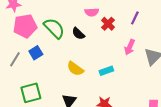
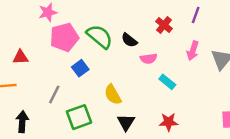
pink semicircle: (92, 12) -> (149, 59), moved
gray line: (15, 59) -> (54, 95), moved
yellow semicircle: (75, 69) -> (113, 95), moved, turned 30
cyan rectangle: (106, 71) -> (167, 82), turned 64

